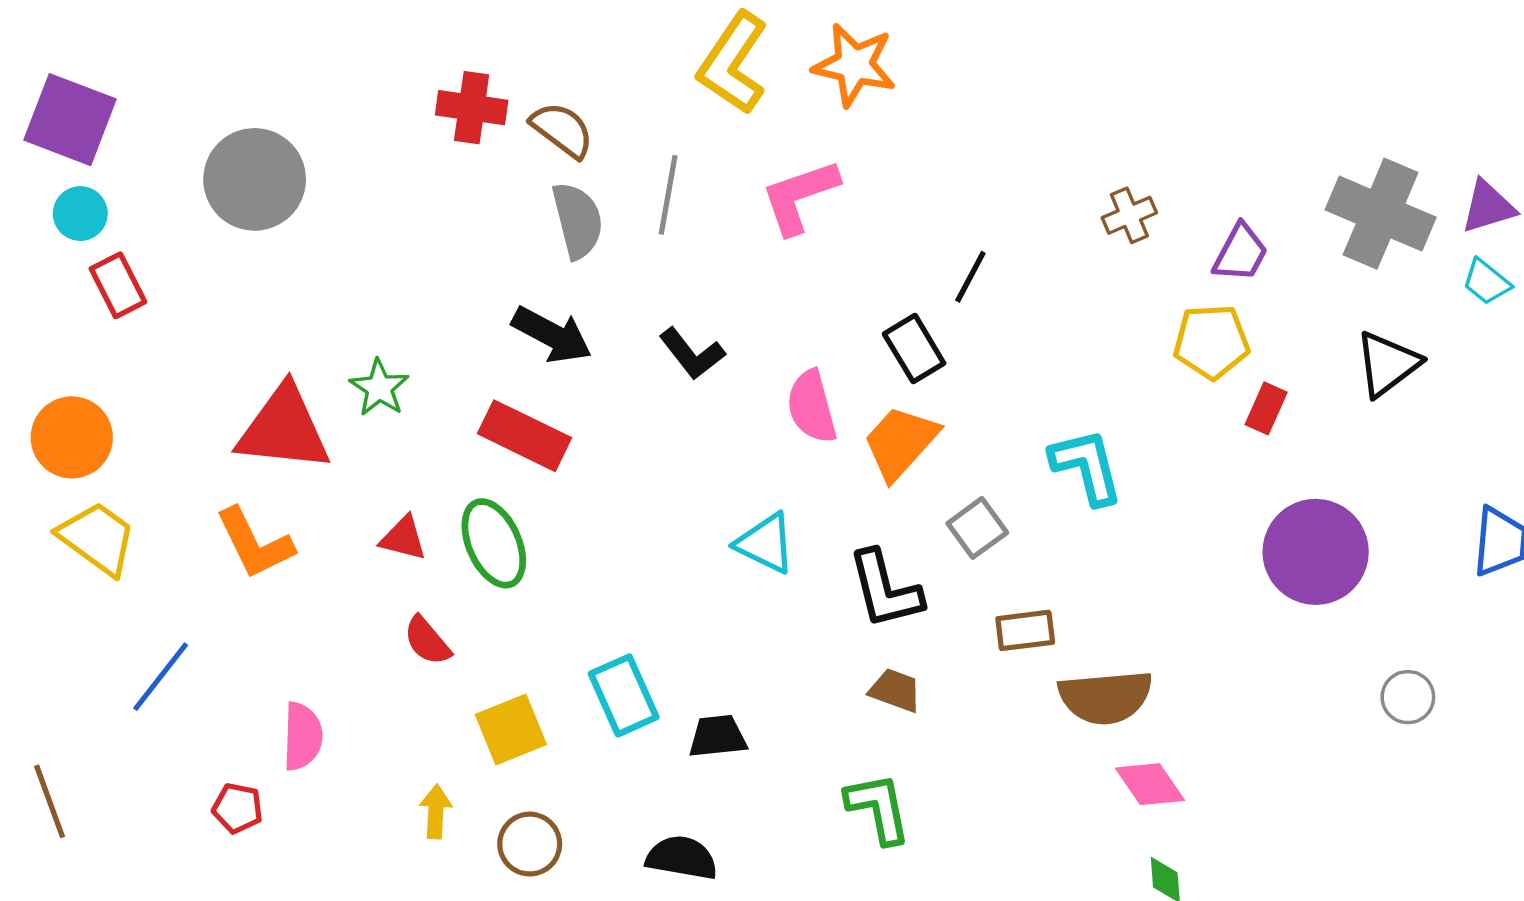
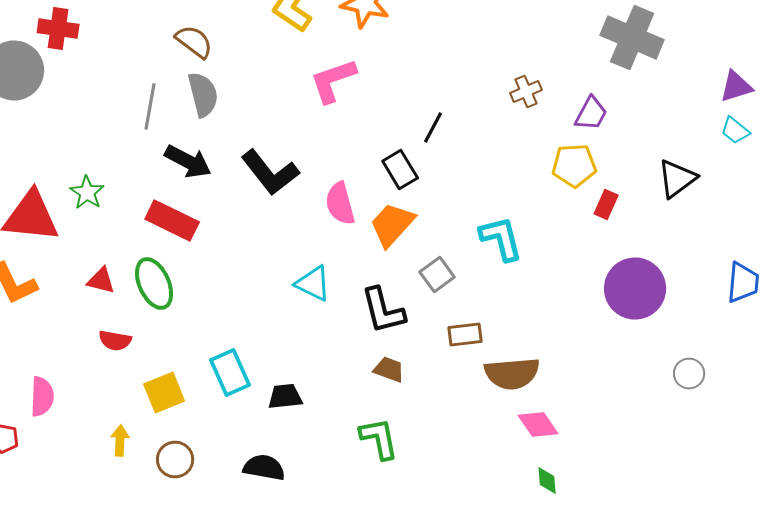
red cross: (472, 108) -> (58, 28), moved
gray line: (668, 195) -> (150, 106), moved
gray cross: (1381, 214) -> (632, 38), moved
black L-shape: (692, 354) -> (270, 172), size x1.5
red semicircle: (427, 641) -> (115, 340), turned -40

